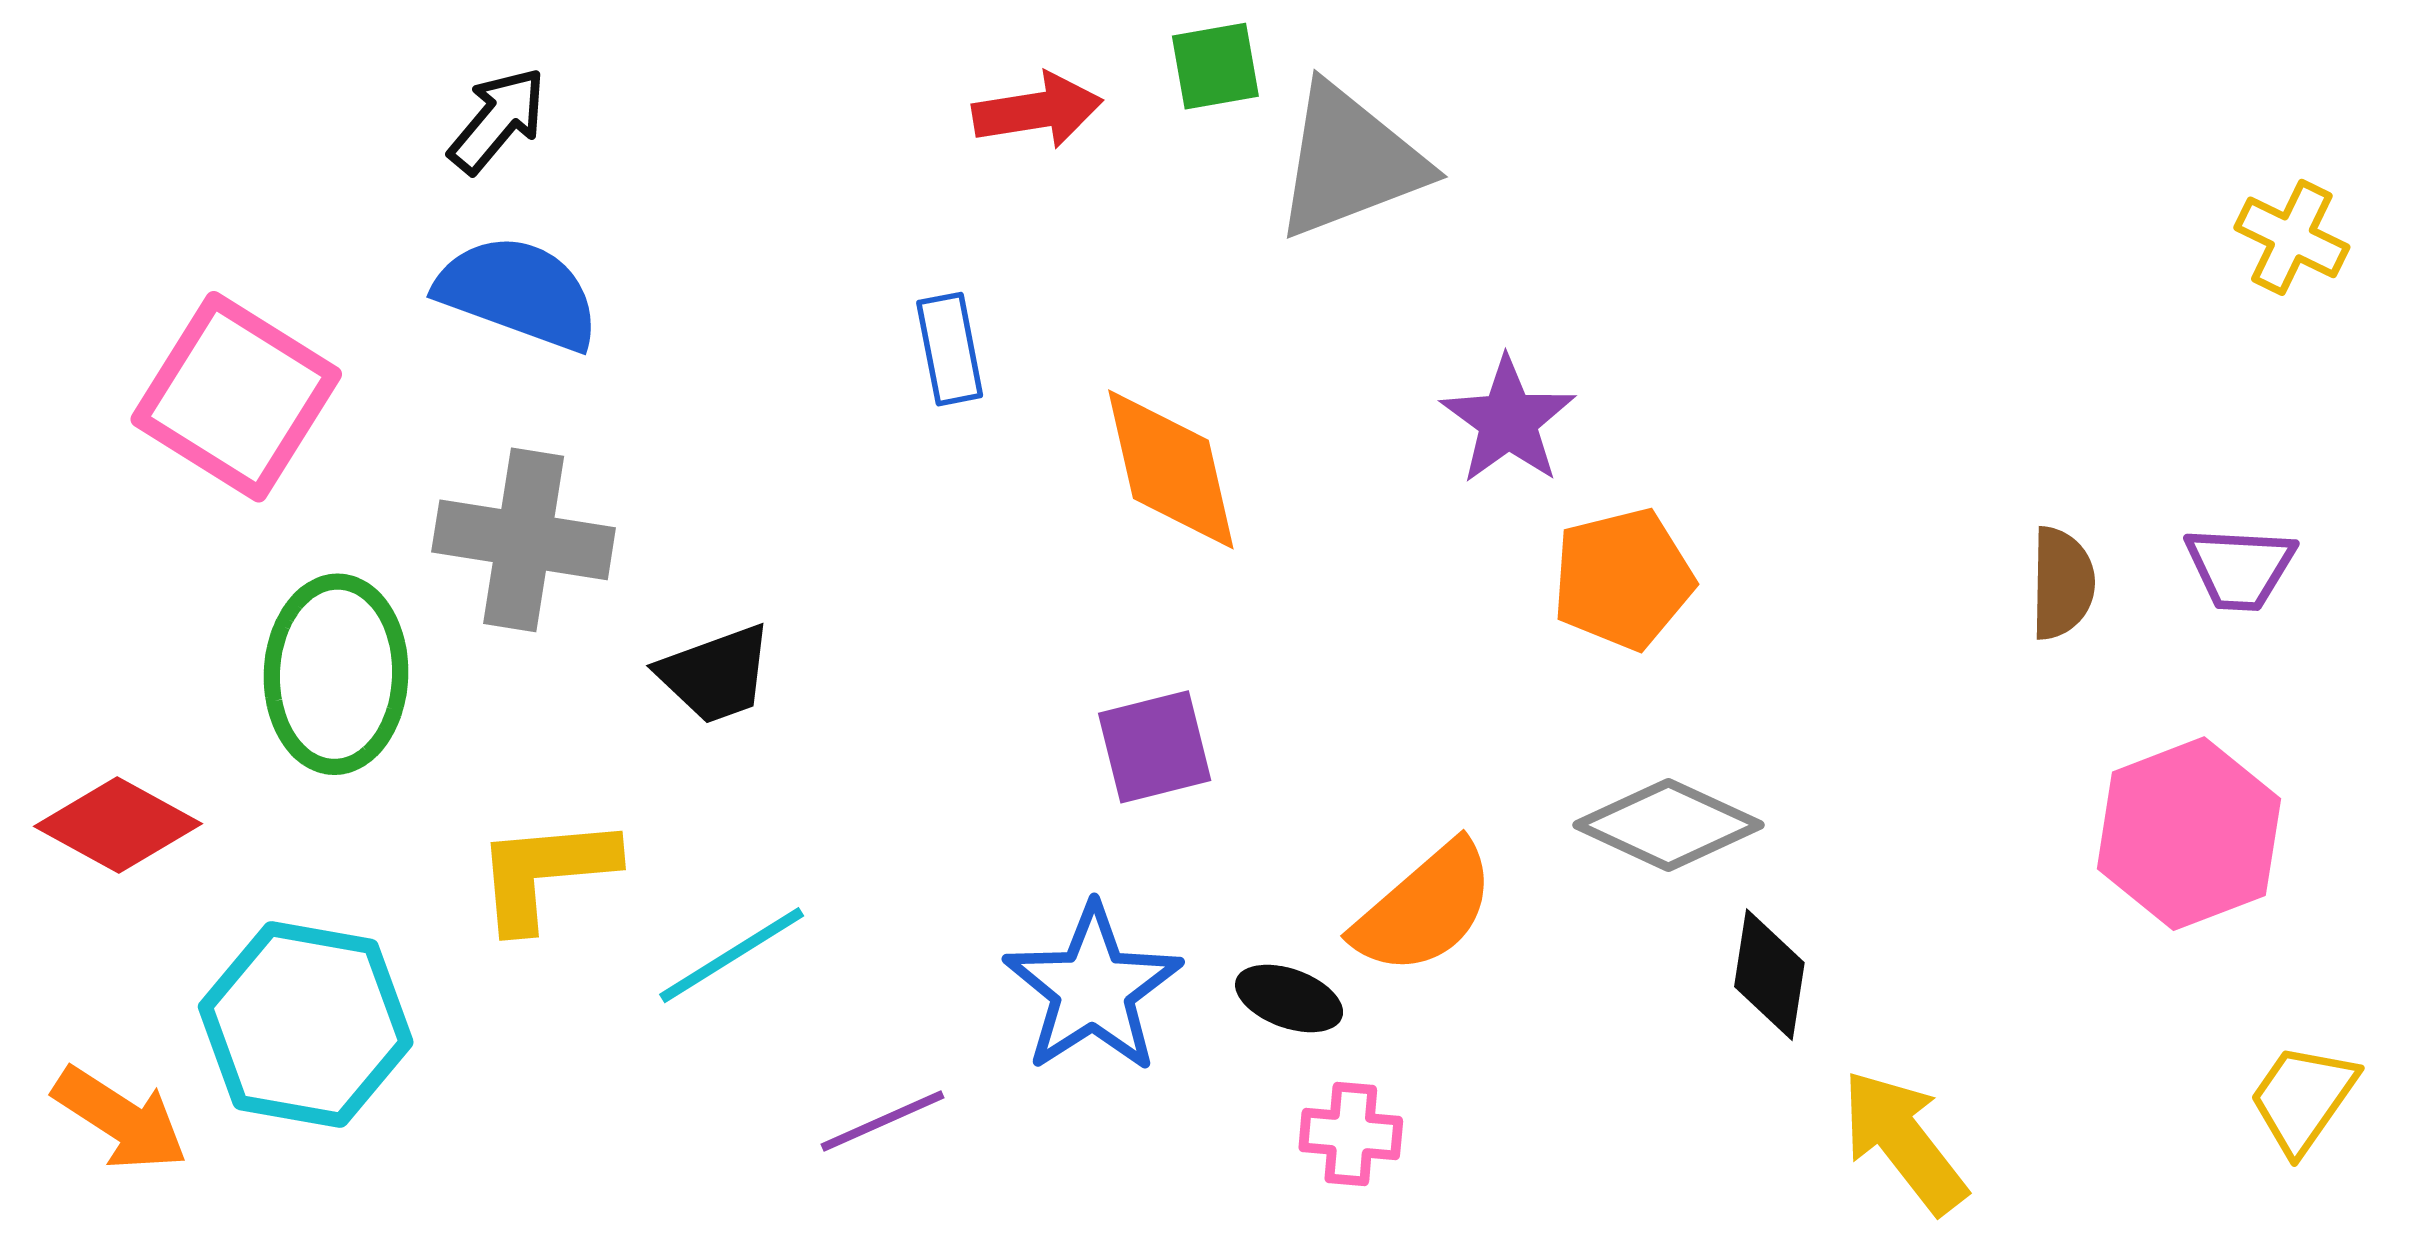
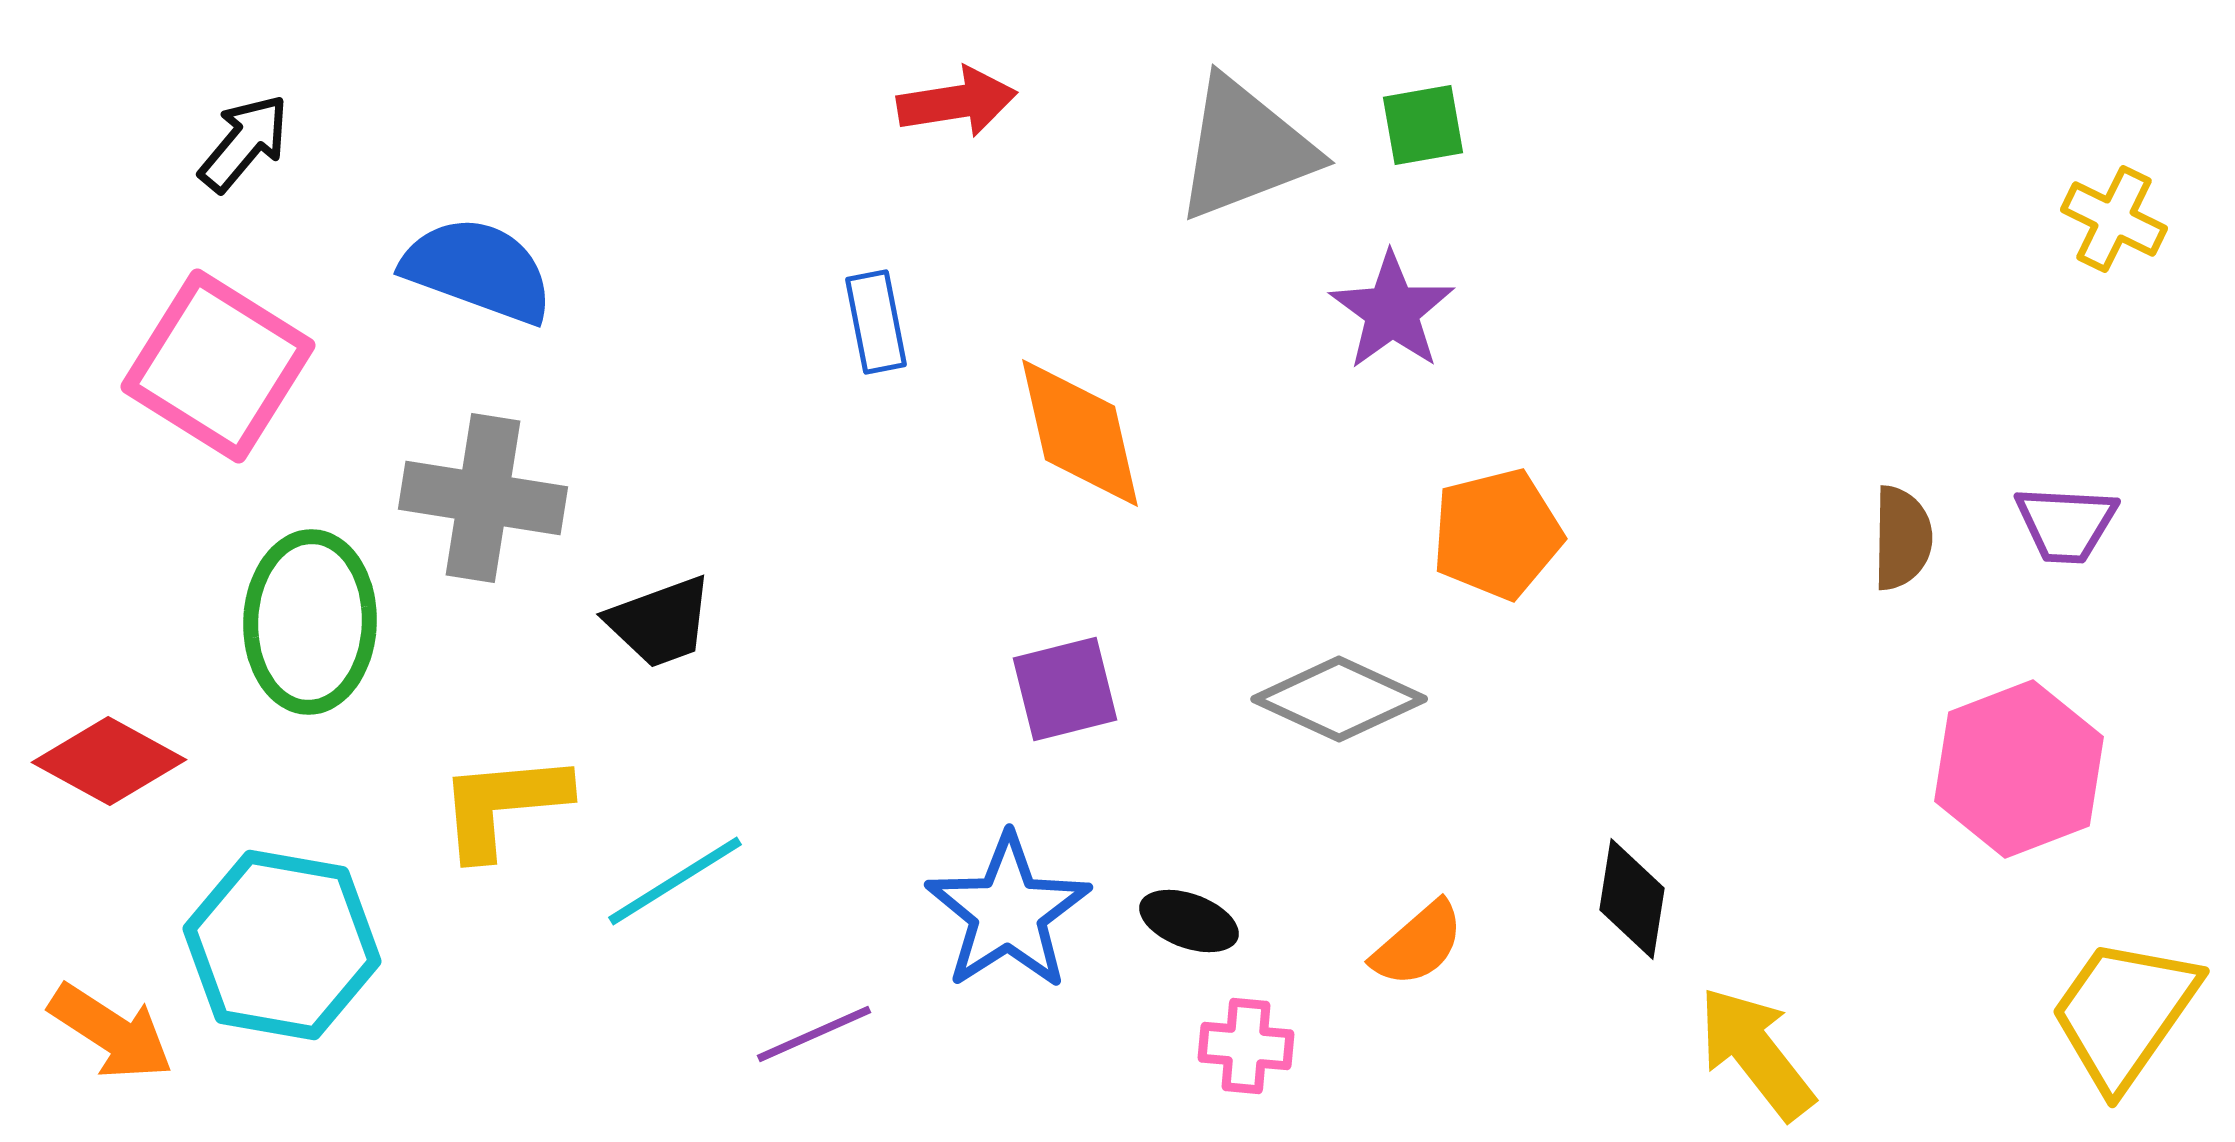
green square: (1215, 66) -> (1423, 125), moved
black arrow: (498, 120) -> (244, 143), moved
purple star: (1508, 421) -> (1392, 311), moved
gray diamond: (1668, 825) -> (1339, 699), moved
orange semicircle: (1425, 908) -> (1418, 944), moved, size x0.7
yellow trapezoid: (2303, 1098) -> (2124, 1013), size x1.5

